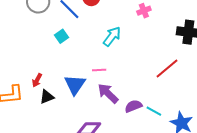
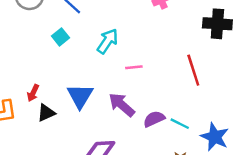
cyan arrow: (112, 36) -> (107, 41), moved
red line: (167, 68) -> (193, 70), turned -65
pink line: (99, 70) -> (134, 67), moved

